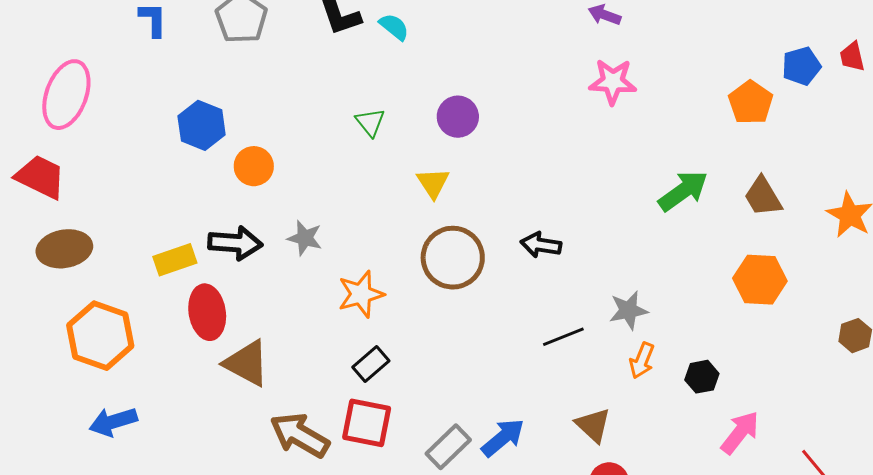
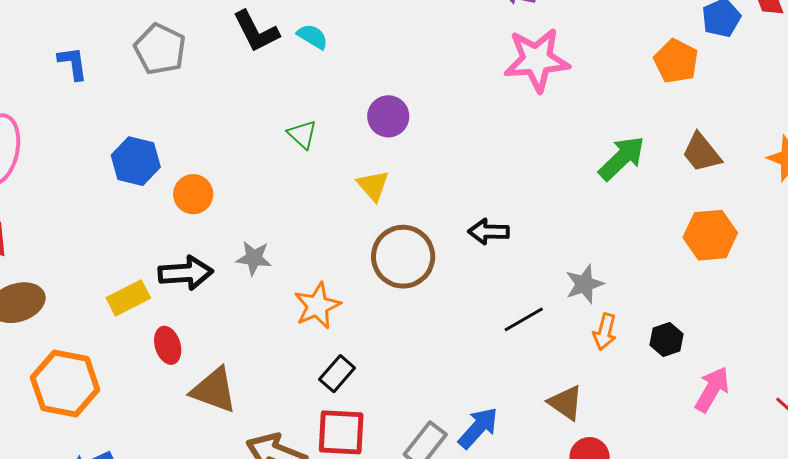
pink star: (613, 82) -> (537, 60), size x1.4
red ellipse: (207, 312) -> (168, 345), size x0.7

